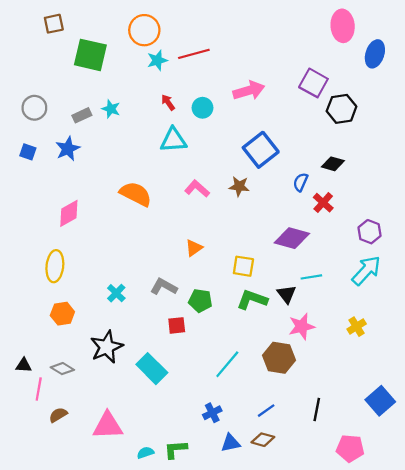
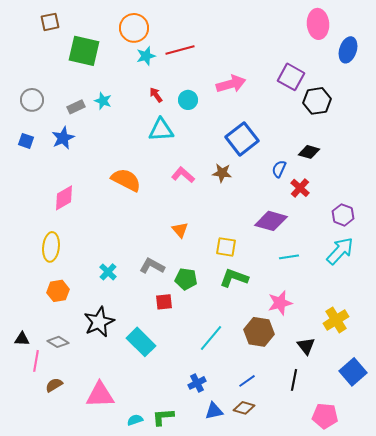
orange triangle: (194, 248) -> (180, 230), turned -36
black triangle: (287, 294) -> (306, 346), moved
yellow cross: (357, 327) -> (336, 320), moved, size x1.4

